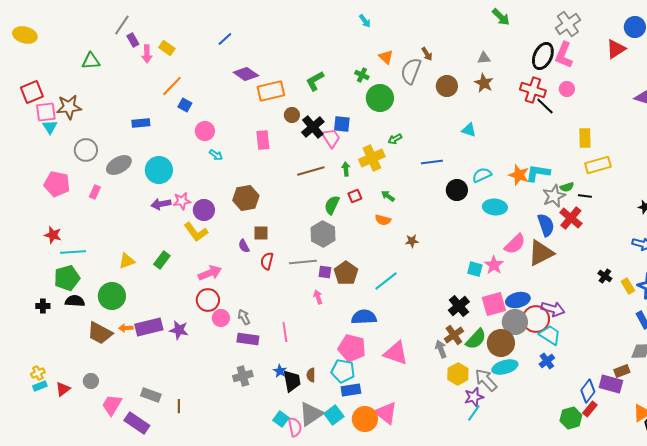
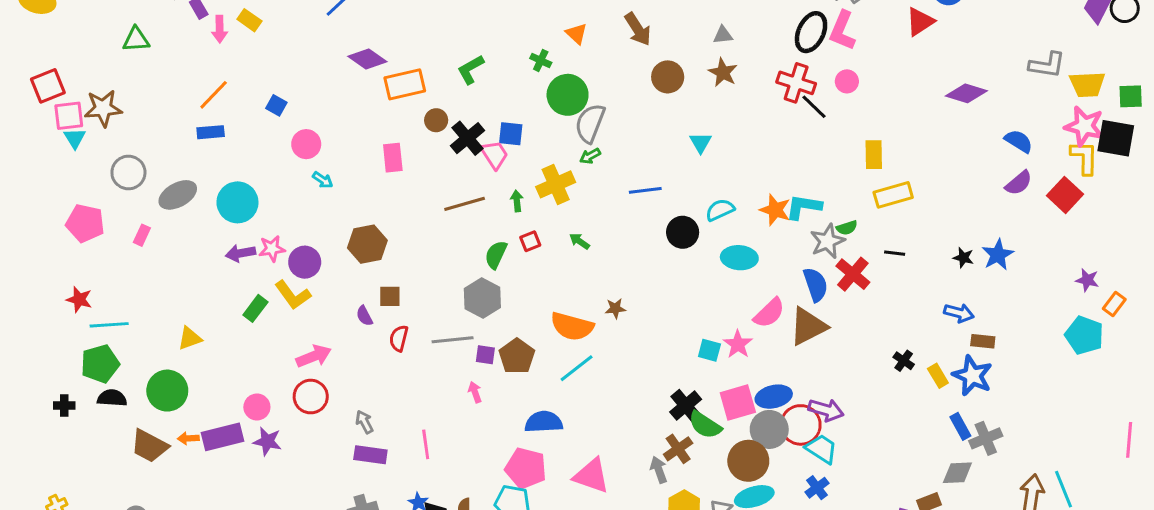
brown arrow: (427, 54) -> (638, 29), size x1.6
gray semicircle: (411, 71) -> (590, 123), moved
orange line: (172, 86) -> (214, 95), moved
cyan triangle: (469, 130) -> (701, 143), turned 42
black line: (585, 196) -> (895, 253), moved
orange semicircle: (383, 220) -> (572, 326), moved, size x1.8
green rectangle: (162, 260) -> (255, 308), moved
pink circle: (221, 318) -> (257, 407), moved
green semicircle: (476, 339) -> (705, 425), moved, turned 80

